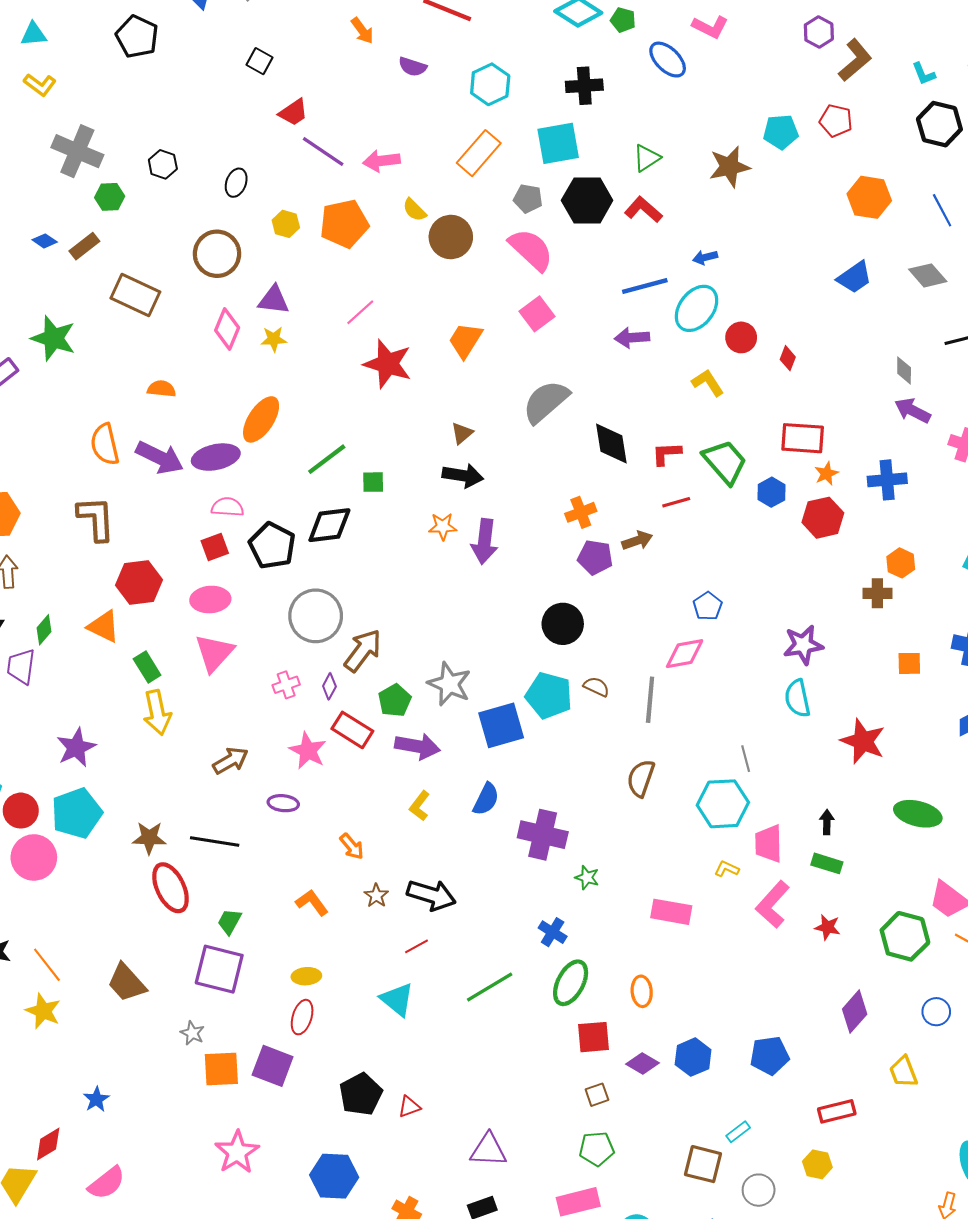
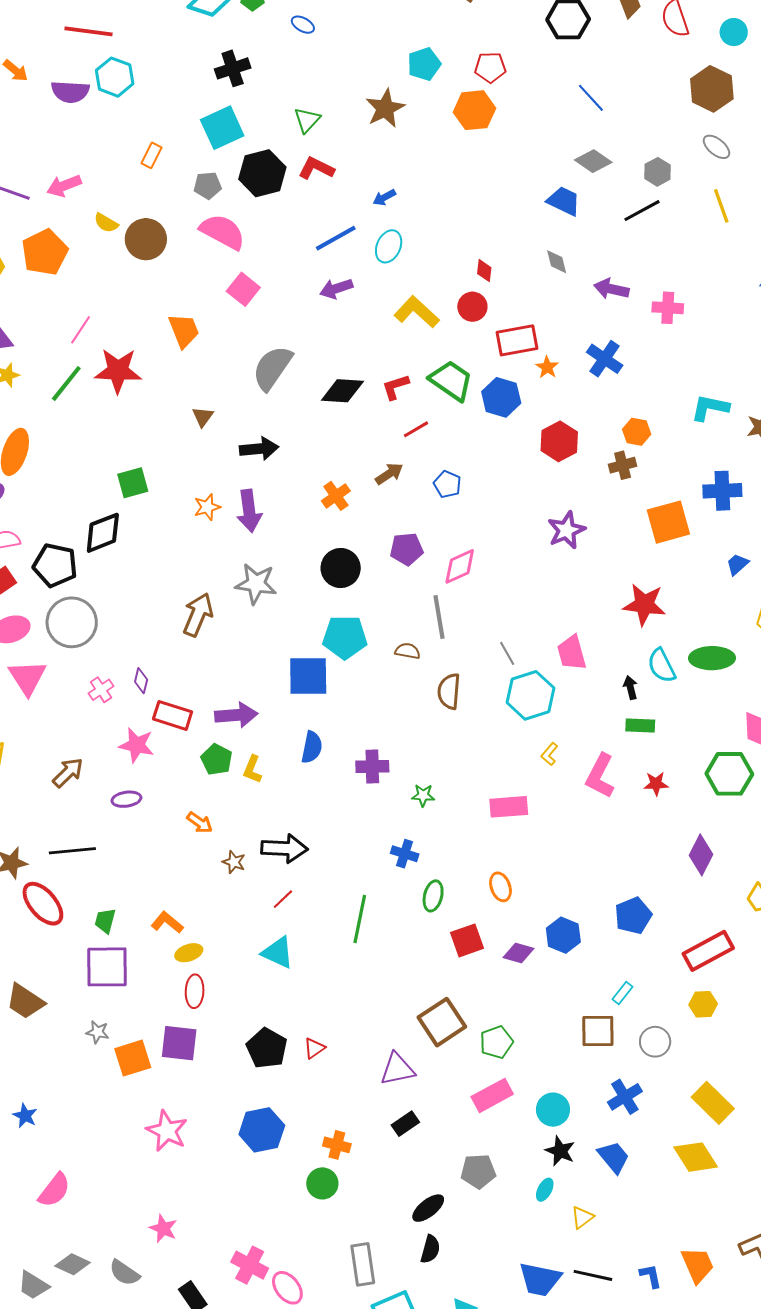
blue ellipse: (668, 60) -> (303, 25), size x0.6
purple semicircle: (413, 67) -> (70, 92), size x1.4
cyan hexagon: (490, 84) -> (115, 77), moved
red pentagon: (836, 121) -> (490, 67), moved
orange rectangle: (479, 153) -> (152, 155), size x0.6
orange hexagon: (869, 197) -> (474, 110), moved
blue trapezoid: (854, 277) -> (564, 201), moved, turned -105
cyan ellipse: (697, 308) -> (389, 246), size x0.7
red circle: (741, 337) -> (472, 307), moved
orange trapezoid: (465, 340) -> (184, 331), turned 141
gray diamond: (904, 370) -> (557, 262), moved
yellow L-shape: (708, 383) -> (417, 312), size x1.4
black diamond: (611, 444) -> (342, 391), turned -63
green line: (327, 459) -> (66, 384), moved
black arrow: (463, 476) -> (259, 449), moved
blue cross: (887, 480) -> (605, 359), turned -36
green square: (373, 482) -> (133, 483), size x1.4
blue hexagon: (772, 492) -> (501, 397), size x1.4
orange cross: (581, 512) -> (336, 496), moved
red hexagon: (823, 518) -> (559, 441), moved
purple pentagon: (595, 557) -> (407, 549), moved
blue pentagon: (708, 606) -> (447, 484), moved
gray circle: (316, 616) -> (72, 622), moved
brown arrow: (363, 651) -> (198, 615), moved
orange square: (909, 663) -> (668, 522), size x1.8
gray star: (449, 684) -> (256, 584), moved
brown semicircle: (596, 687) -> (408, 651), moved
cyan semicircle: (798, 698) -> (662, 666), moved
green pentagon: (395, 700) -> (217, 759), moved
blue square: (501, 725) -> (308, 676), turned 30
gray line: (746, 759) -> (507, 653), moved
purple cross: (543, 835) -> (372, 767), size x0.7
pink trapezoid: (768, 844) -> (572, 653), moved
yellow L-shape: (727, 869) -> (549, 754), turned -60
orange L-shape: (312, 903) -> (167, 923), moved
green ellipse: (571, 983) -> (433, 896), size x0.7
green line: (490, 987) -> (360, 919), turned -33
brown square: (597, 1095) -> (442, 1022), moved, size x2.0
red rectangle: (837, 1111) -> (708, 951), size x1.4

